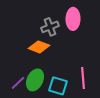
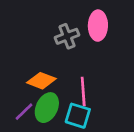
orange diamond: (39, 47) -> (41, 81), moved
pink line: (83, 78) -> (83, 91), moved

